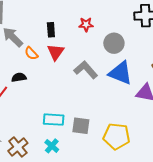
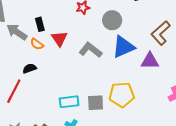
black rectangle: (51, 30) -> (40, 24), moved
blue triangle: (120, 73) -> (123, 47), turned -35
yellow pentagon: (116, 136) -> (122, 95), moved

